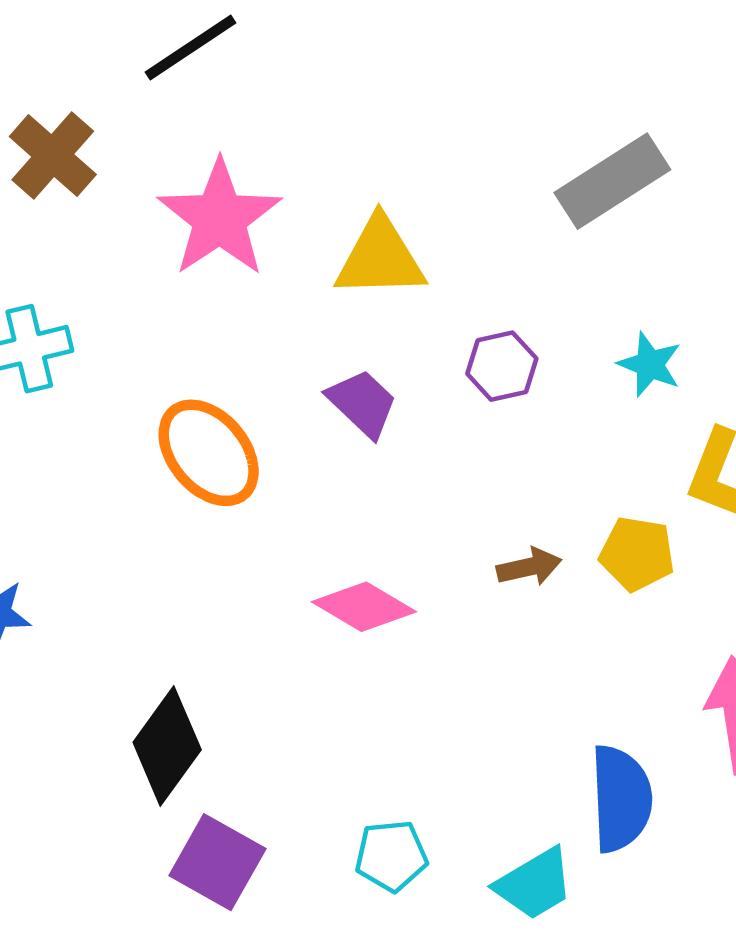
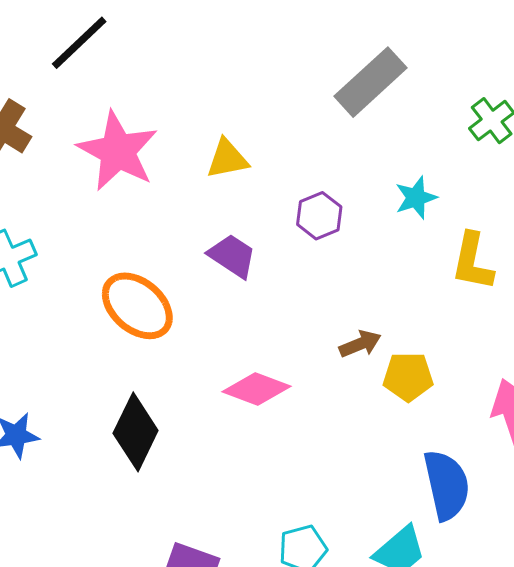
yellow triangle: (380, 258) -> (227, 159), size x0.7
cyan star: (650, 364) -> (416, 198), turned -30
yellow pentagon: (637, 554) -> (408, 377), moved
black diamond: (167, 746) -> (136, 432), moved

